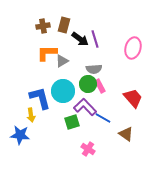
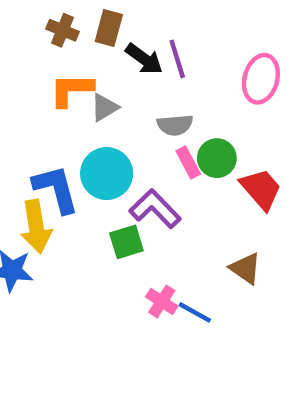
brown cross: (43, 26) -> (63, 30), turned 32
green circle: (88, 84) -> (217, 158), moved
yellow arrow: (31, 115) -> (36, 226), size x1.6
blue line: (103, 118) -> (195, 312), moved

